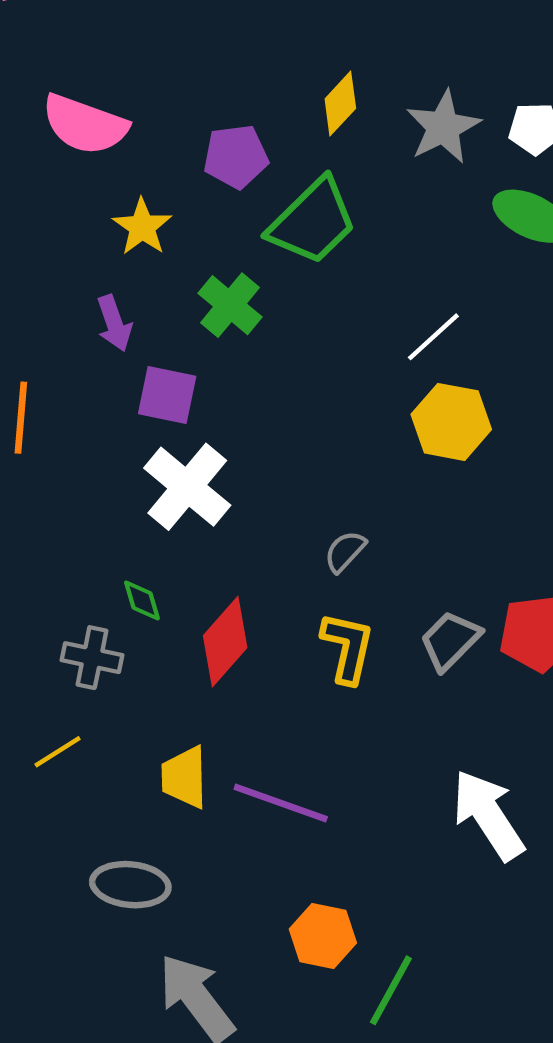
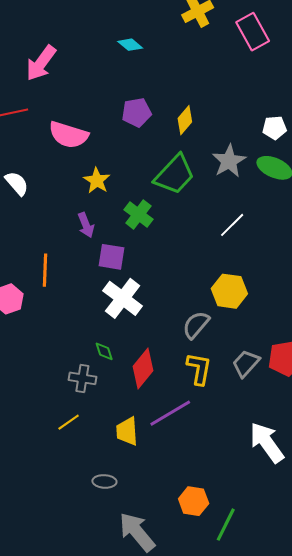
gray star: (443, 127) -> (229, 161), moved
purple pentagon: (236, 157) -> (136, 112), moved
yellow hexagon: (451, 422) -> (229, 291), moved
gray semicircle: (345, 551) -> (196, 325), size x1.4
purple line: (281, 803) -> (170, 413), moved, turned -48
gray ellipse: (130, 885) -> (104, 481), size x0.7

